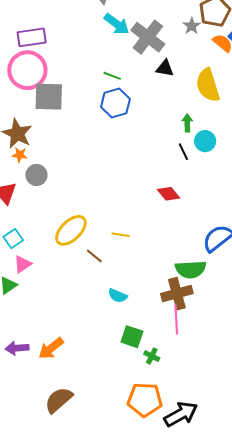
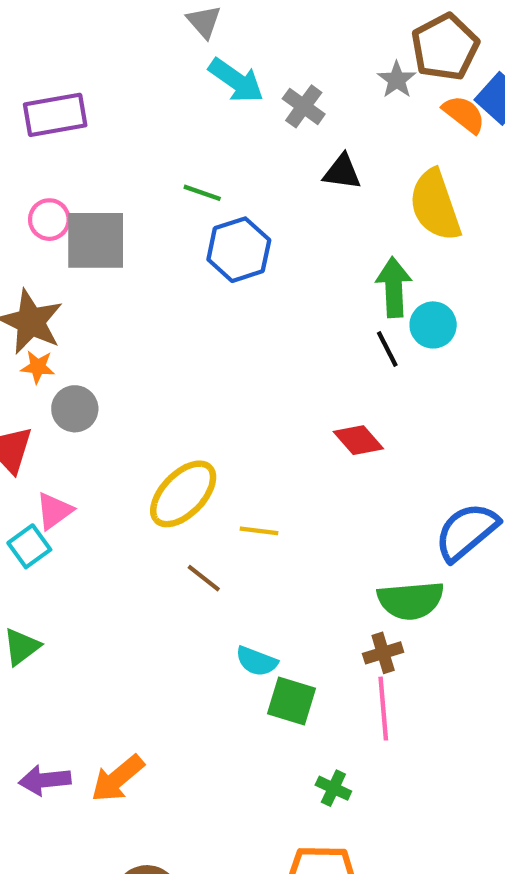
gray cross: (148, 37) -> (304, 106), size x0.6
pink circle: (27, 70) -> (49, 220), moved, size x0.5
green line: (112, 76) -> (202, 193), moved
green arrow: (187, 123) -> (394, 287), size x1.5
yellow ellipse: (71, 230) -> (183, 494), moved
pink triangle: (23, 264) -> (54, 511), moved
brown cross: (177, 294) -> (383, 653), size x0.6
green square: (132, 337) -> (292, 701), moved

